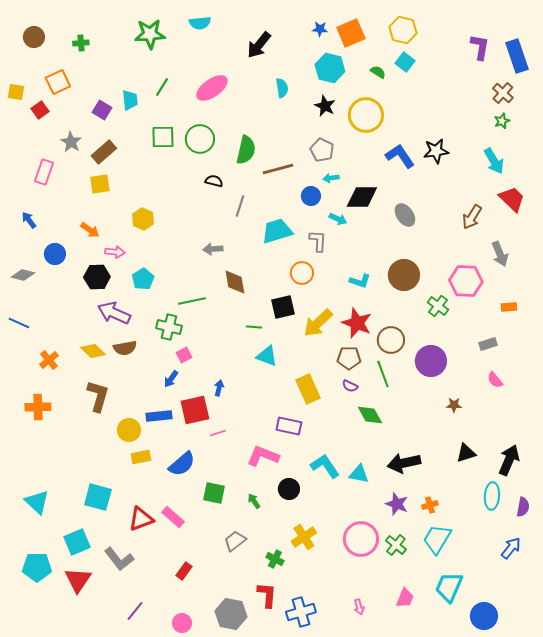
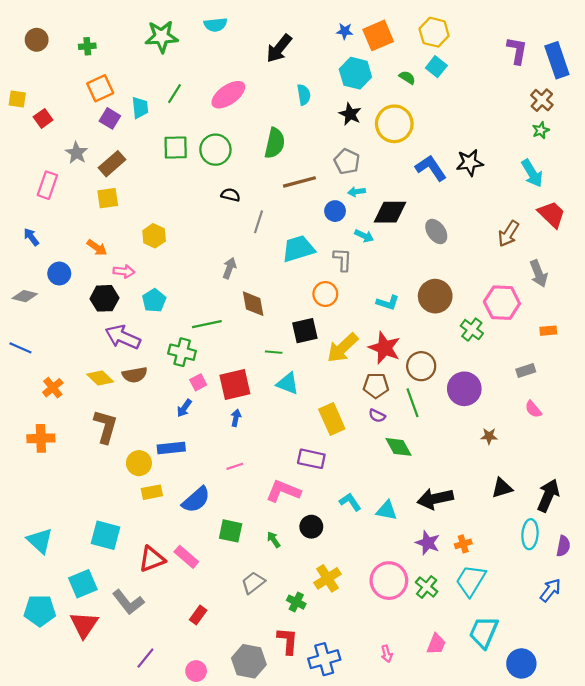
orange square: (58, 82) -> (100, 88), moved
green semicircle: (246, 150) -> (275, 143), moved
gray arrow: (213, 249) -> (229, 268), turned 114
red square: (195, 410) -> (235, 384), moved
cyan L-shape: (325, 466) -> (350, 502), size x0.7

